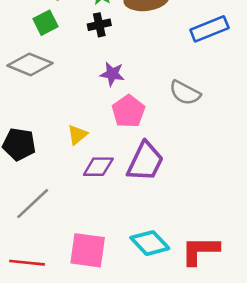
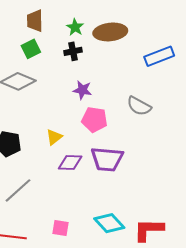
pink pentagon: (128, 111) -> (94, 120), turned -30
purple trapezoid: (145, 162) -> (107, 159), turned 68
pink square: (88, 250) -> (60, 228), size x0.6

